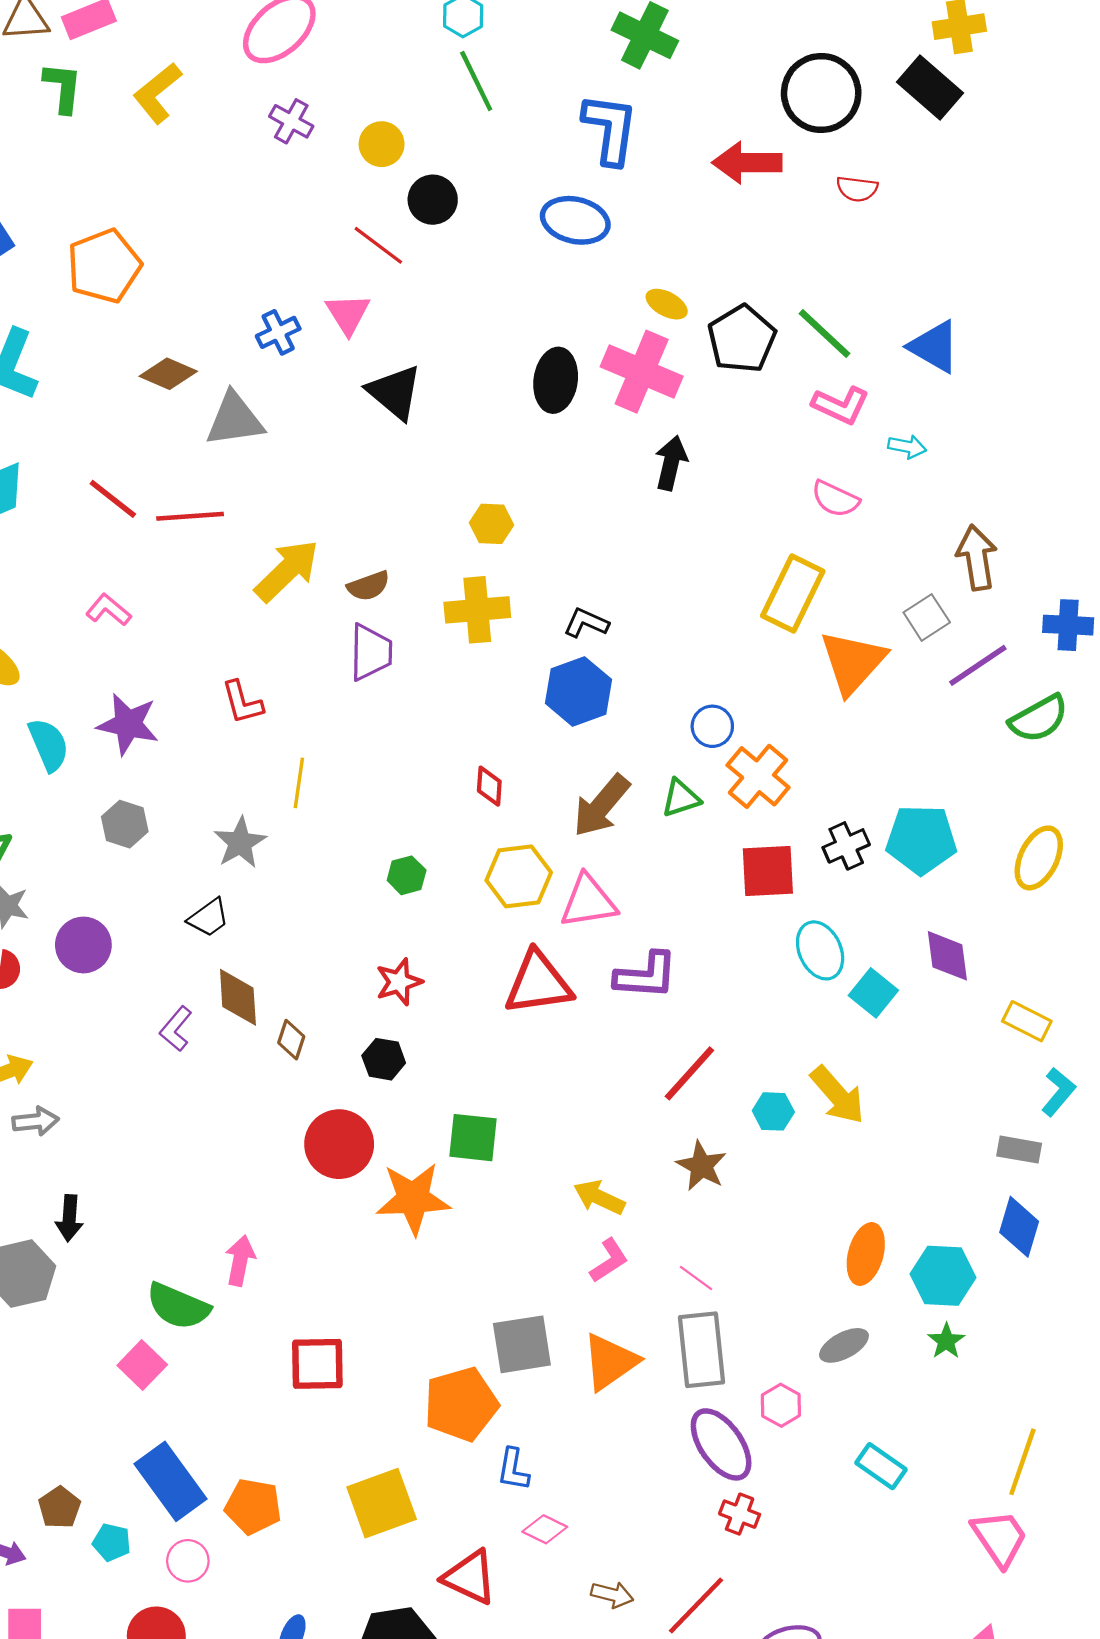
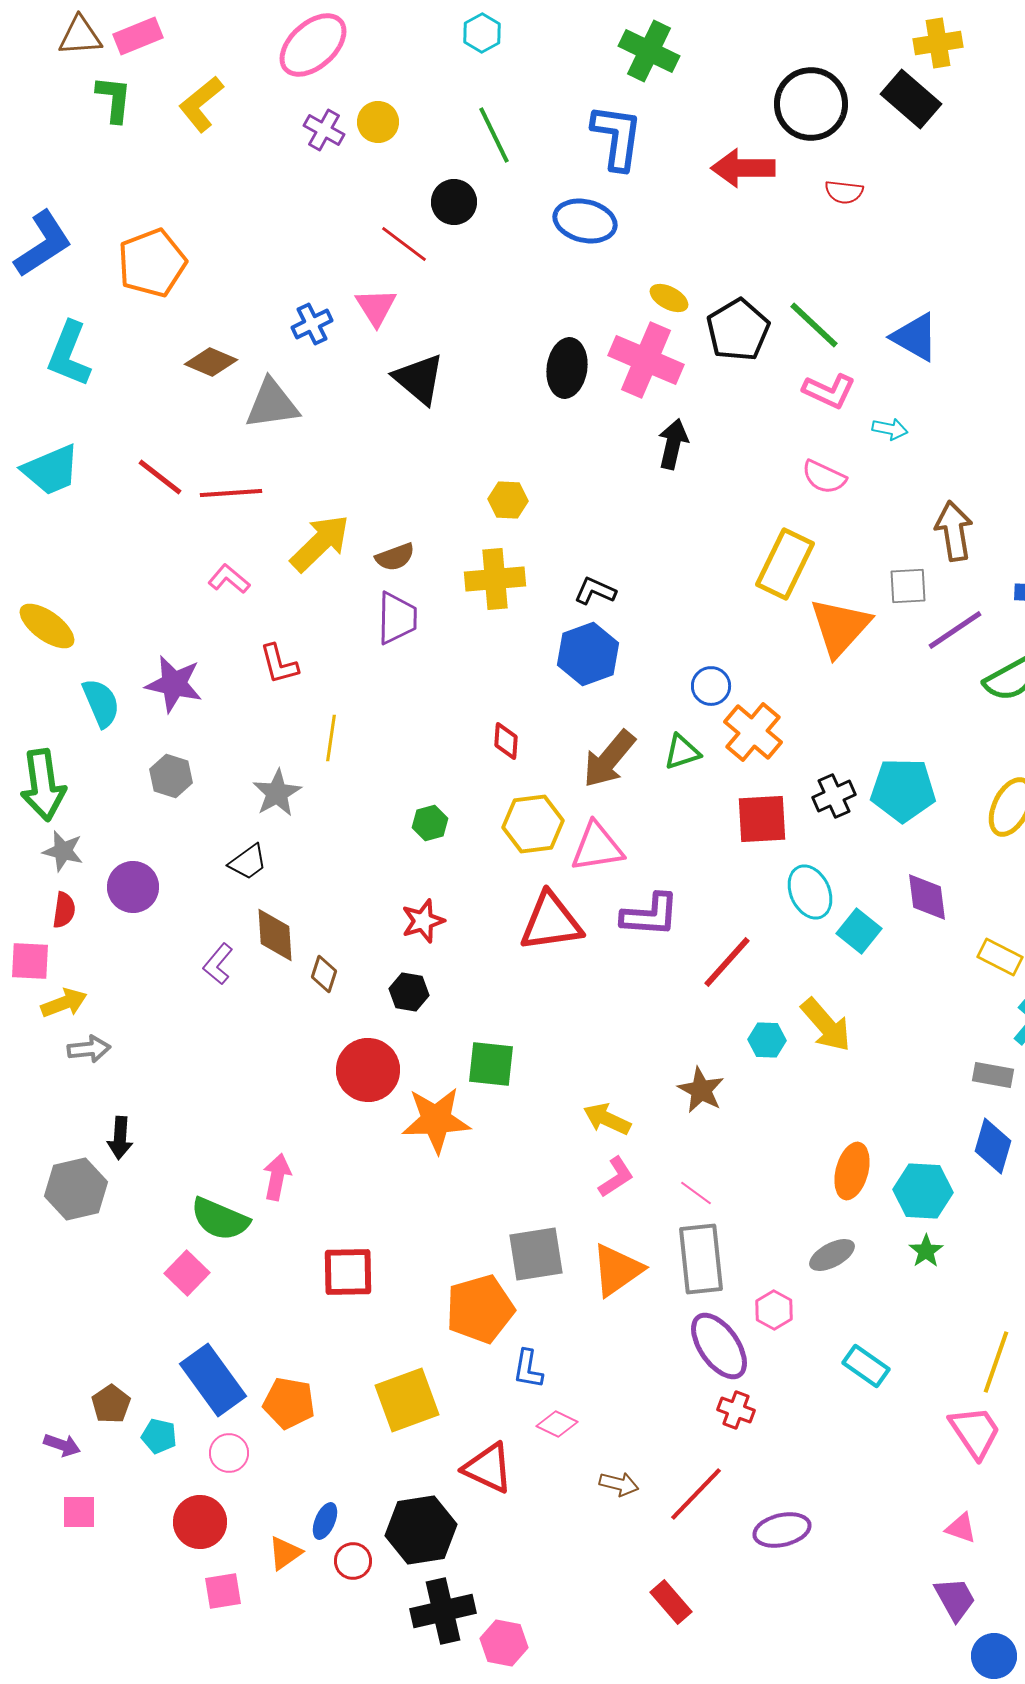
green line: (476, 81) -> (494, 135), moved
yellow circle: (382, 144) -> (378, 122), moved
pink L-shape: (108, 610) -> (229, 579), moved
gray square: (927, 617) -> (908, 586), turned 30
red line: (689, 1073) -> (727, 962), moved

